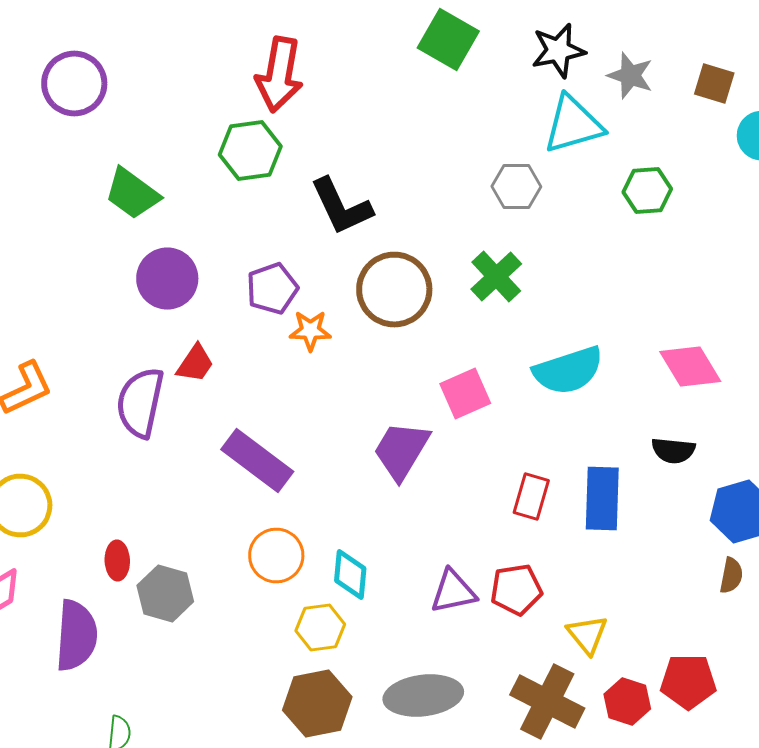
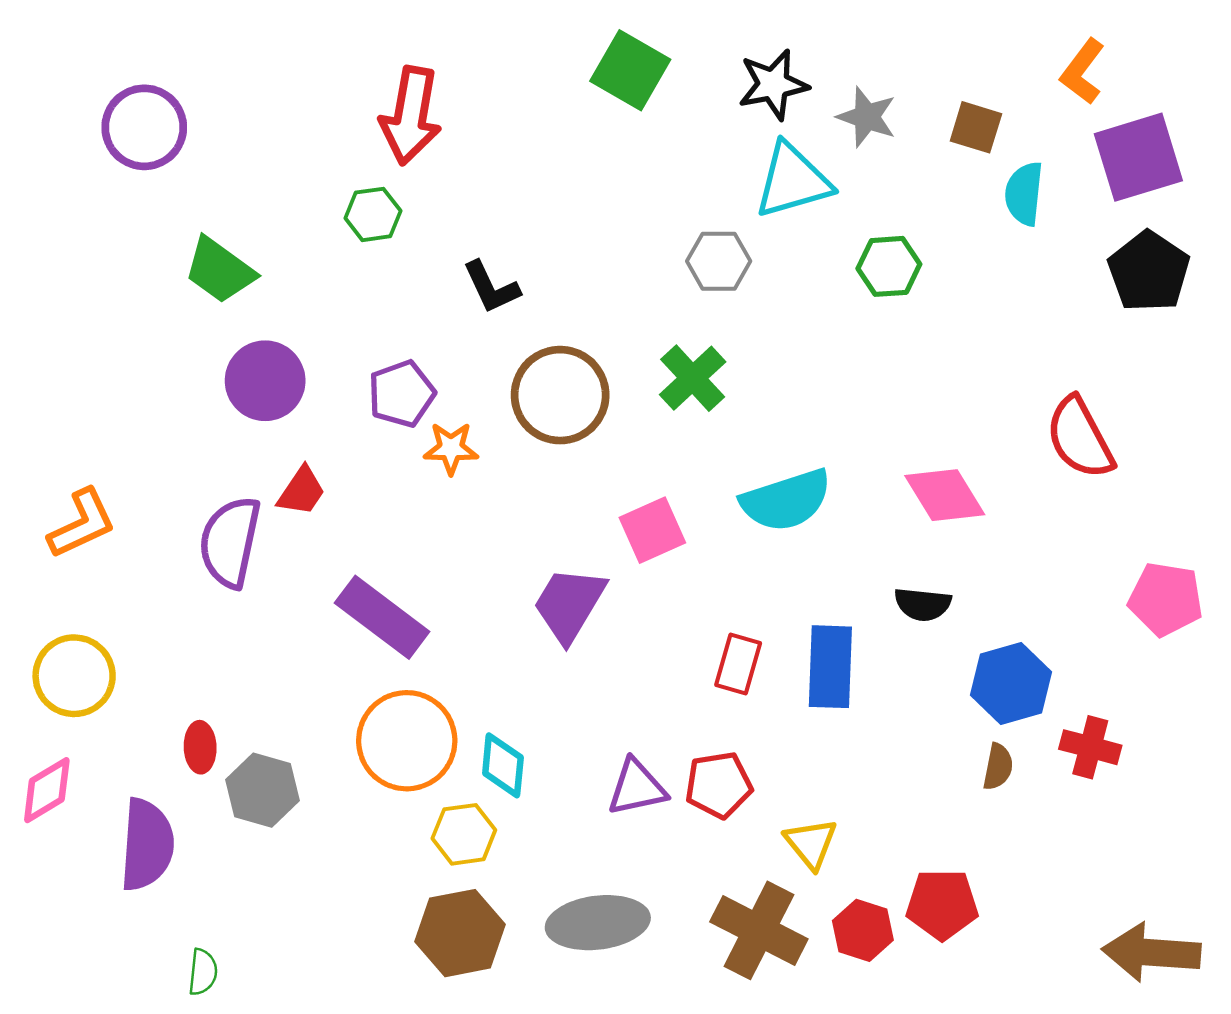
green hexagon: (250, 150) -> (373, 214), size x0.7
black L-shape: (341, 206) -> (491, 287), size x0.7
orange circle: (276, 556) -> (407, 741), size x1.4

